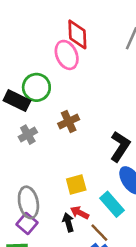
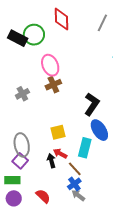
pink ellipse: (67, 55) -> (50, 65), moved
green circle: (36, 87) -> (34, 35), moved
black rectangle: (17, 101) -> (18, 38), moved
cyan rectangle: (112, 204) -> (85, 148), turned 54

